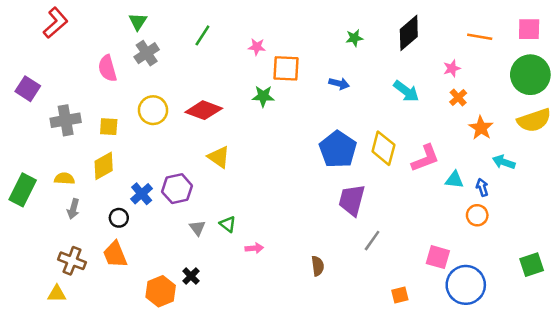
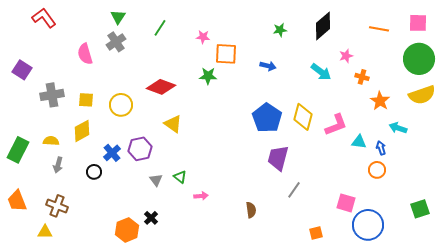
green triangle: (138, 22) -> (118, 17), moved
red L-shape: (56, 23) -> (44, 18), turned -85
pink star: (452, 68) -> (346, 56), moved
orange cross: (458, 97) -> (362, 77), turned -32
yellow circle: (153, 110) -> (121, 105), moved
orange trapezoid: (115, 255) -> (17, 201), moved

